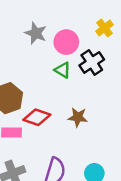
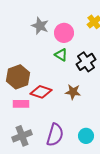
black cross: (92, 62) -> (86, 62), moved

